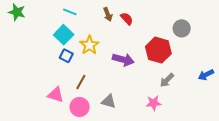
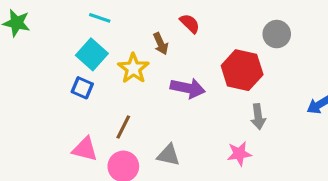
brown arrow: (108, 14) -> (161, 44), moved
blue square: (66, 56) -> (82, 88), moved
gray arrow: (167, 80) -> (258, 117), turned -49

